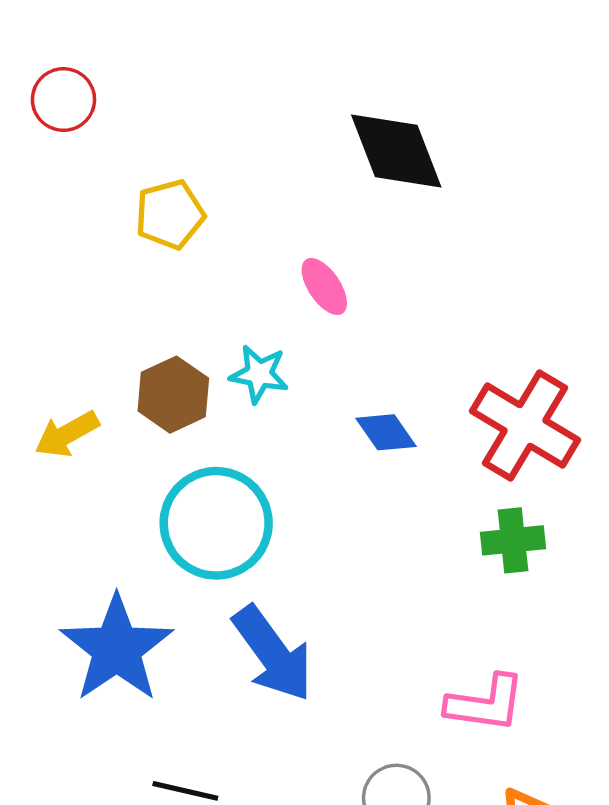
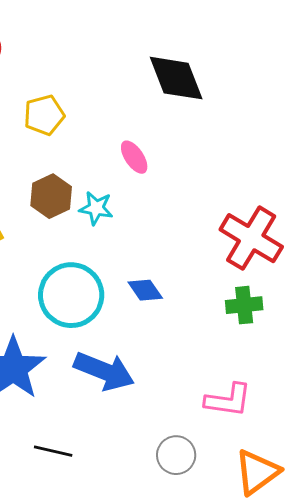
brown hexagon: (173, 395) -> (51, 196), moved
blue diamond: (386, 432) -> (145, 290), moved
blue arrow: (273, 654) -> (104, 371), turned -32

